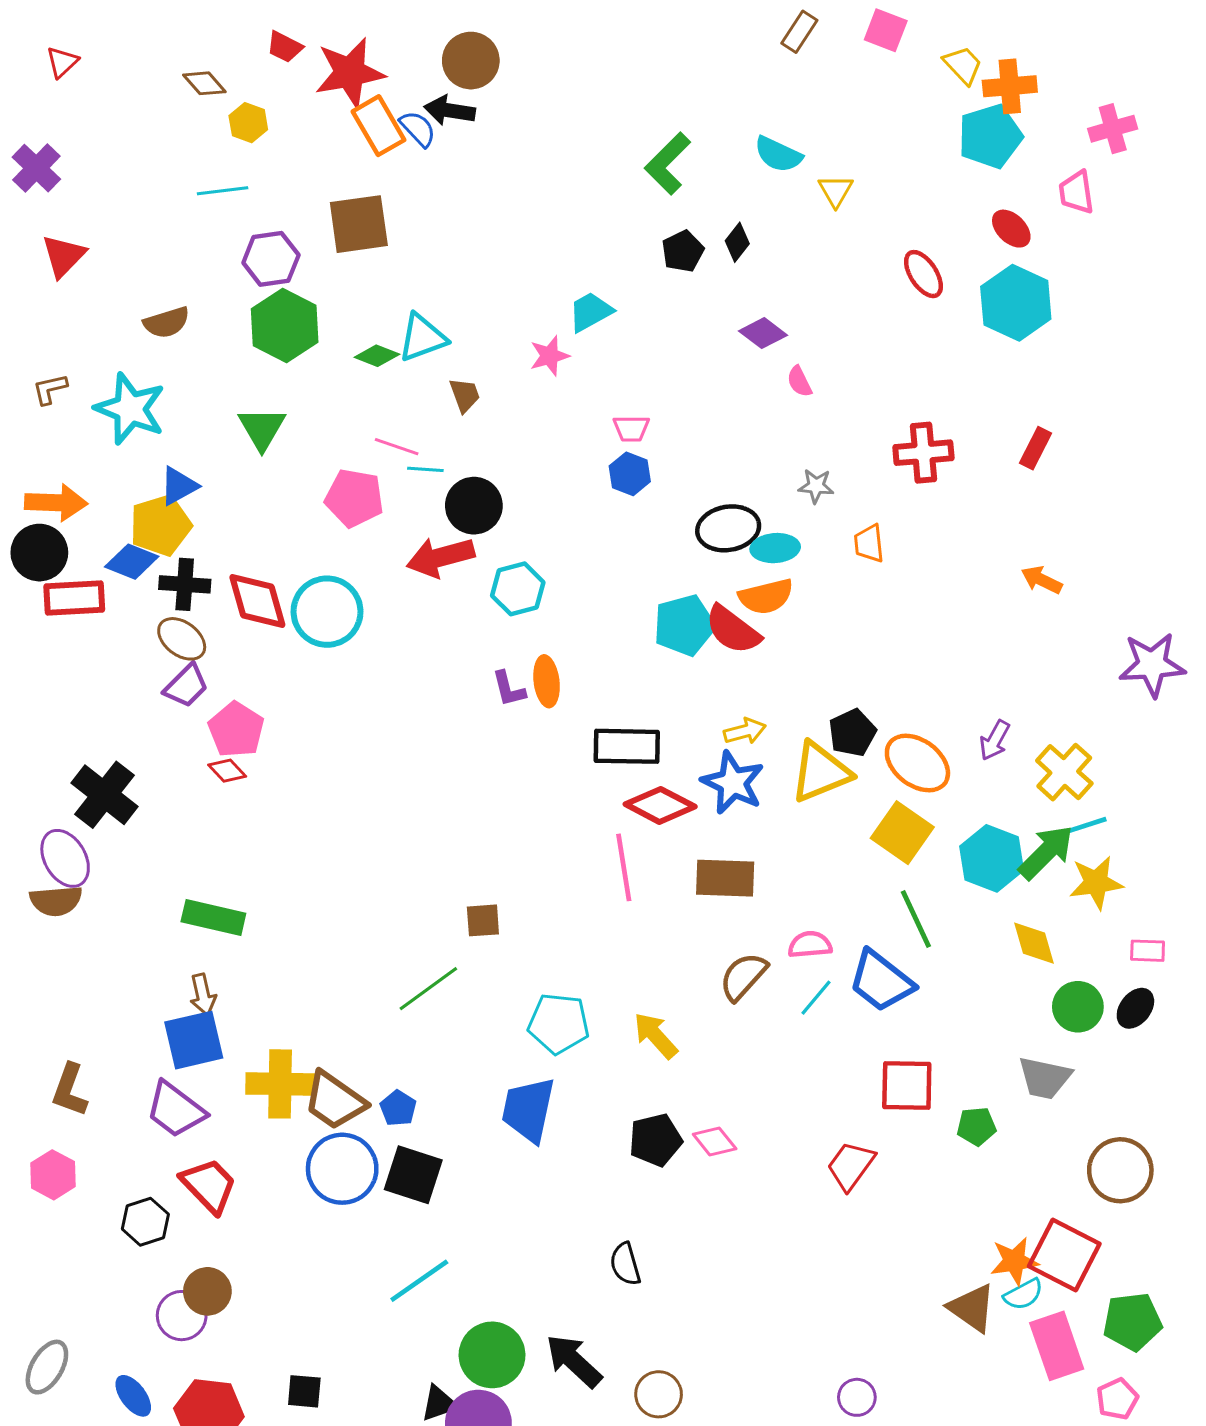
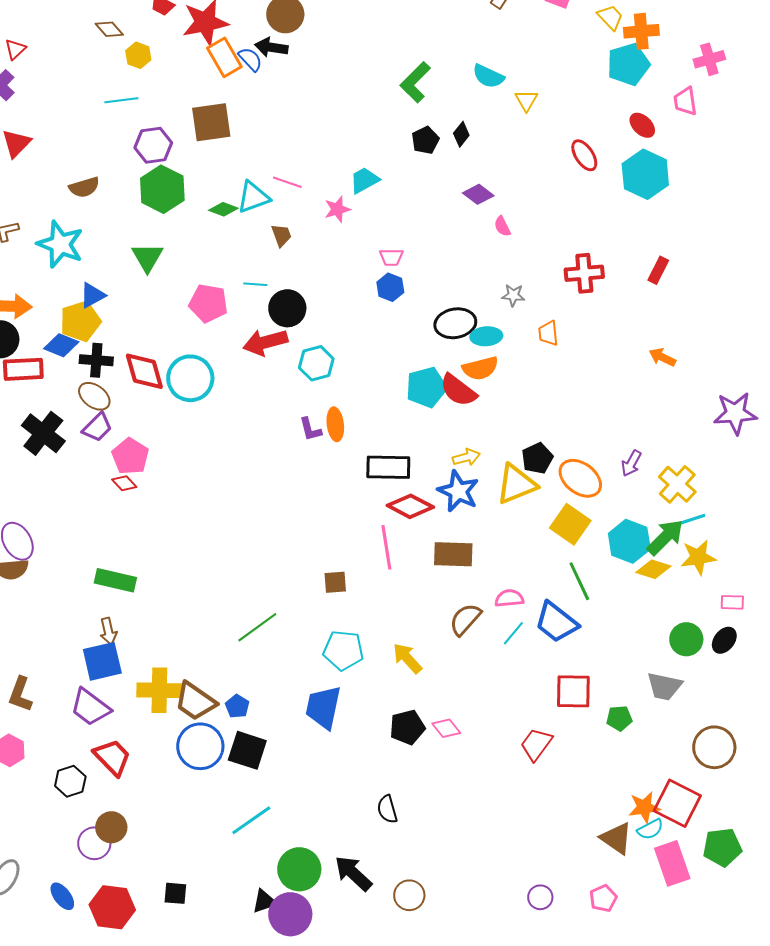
red triangle: (62, 62) -> (15, 49), moved
pink line: (397, 447) -> (287, 182), moved
black cross: (104, 795) -> (43, 433), moved
brown square: (483, 920) -> (335, 582), moved
yellow diamond: (1034, 943) -> (653, 569), moved, turned -56
pink pentagon: (1117, 1399) -> (603, 898), moved

